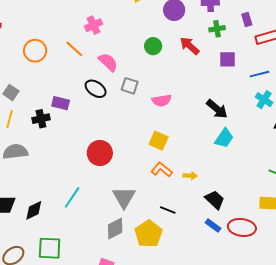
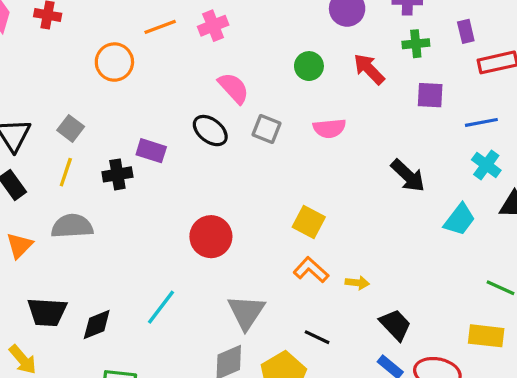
orange line: (74, 49) -> (160, 27), moved, turned -66
pink semicircle: (162, 100) -> (329, 128), moved
cyan trapezoid: (224, 138) -> (459, 220), moved

